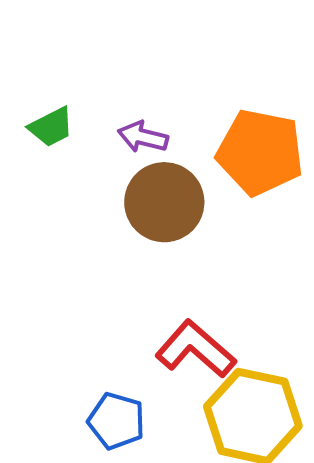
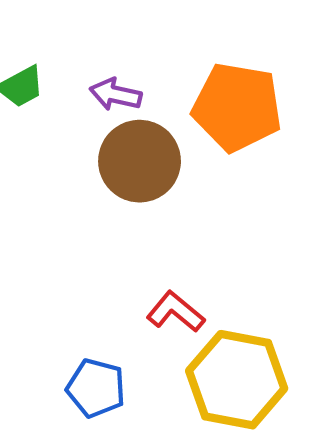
red L-shape: (195, 349) -> (176, 312), size x0.7

